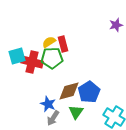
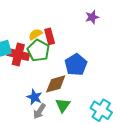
purple star: (116, 25) -> (92, 17), moved
green pentagon: (52, 58) -> (38, 50), turned 30
blue pentagon: (89, 92) -> (76, 65), moved

